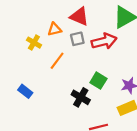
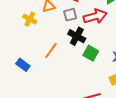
orange line: (57, 61) -> (51, 51), moved
black cross: (81, 97) -> (77, 36), moved

